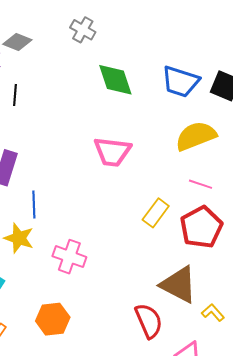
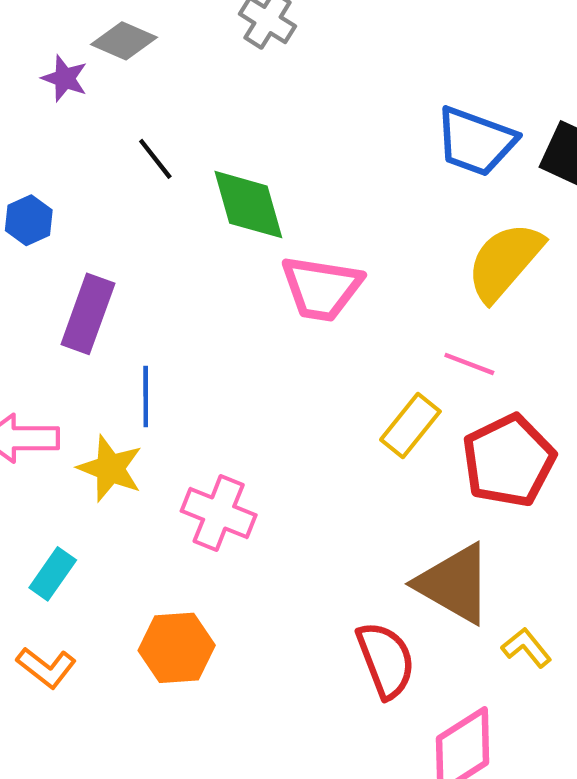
green diamond: (115, 80) -> (248, 205), moved
black line: (15, 95) -> (155, 159), moved, turned -45
yellow semicircle: (196, 136) -> (505, 261), turned -30
pink line: (201, 184) -> (469, 364), moved

